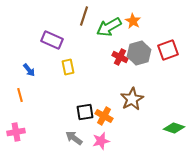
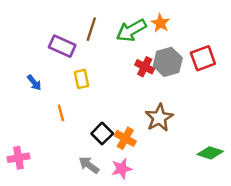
brown line: (84, 16) -> (91, 29), moved
orange line: (20, 95) -> (61, 113), moved
black square: (85, 112) -> (102, 134), turned -36

